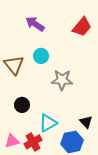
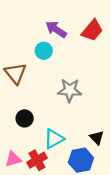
purple arrow: (35, 24) -> (56, 29), moved
cyan circle: (41, 56) -> (44, 51), moved

